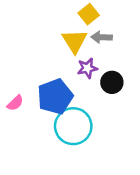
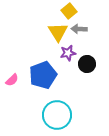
cyan circle: (73, 126) -> (57, 115), moved

